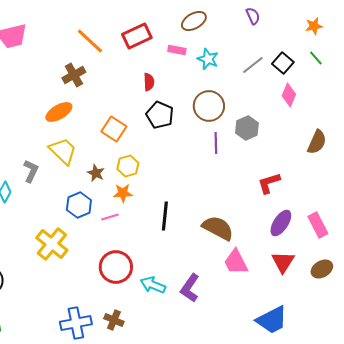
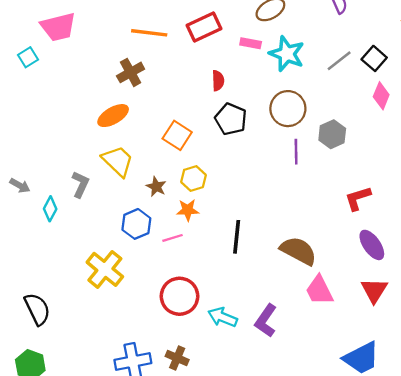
orange line: (90, 41) -> (149, 33), turned -36
cyan star: (208, 59) -> (287, 54), size x1.4
purple ellipse: (281, 223) -> (372, 245), turned -68

